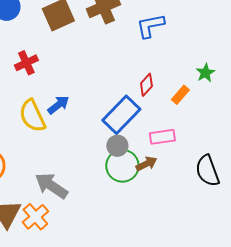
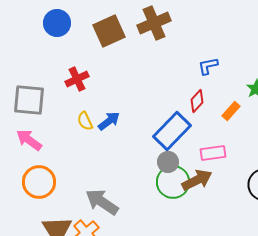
blue L-shape: (150, 26) -> (208, 66), moved, size x0.7
yellow semicircle: (32, 116) -> (85, 121), moved, size x0.6
brown arrow: (146, 164) -> (197, 180), size x1.4

